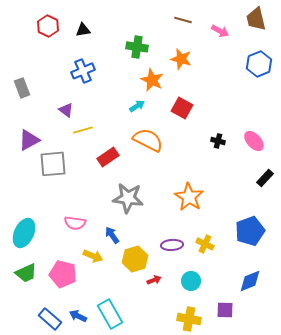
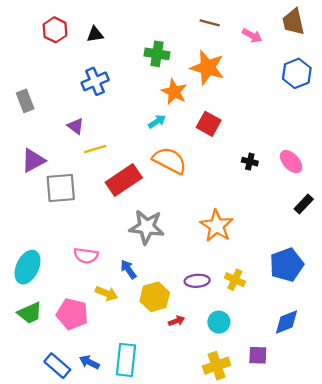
orange star: (181, 59) -> (207, 68), size x1.4
red rectangle: (108, 157) -> (124, 180), size x1.4
cyan rectangle: (110, 314) -> (126, 360), turned 36
yellow cross: (189, 319) -> (217, 366), turned -30

